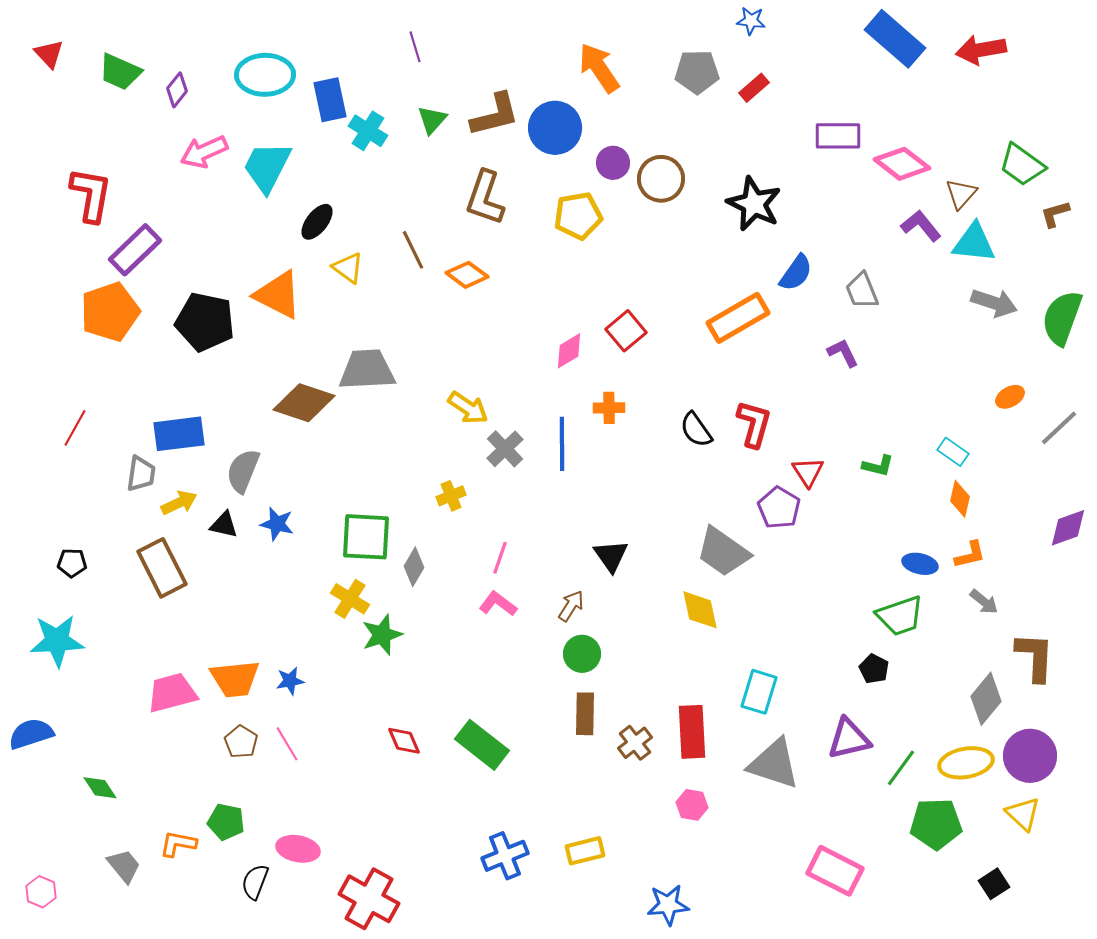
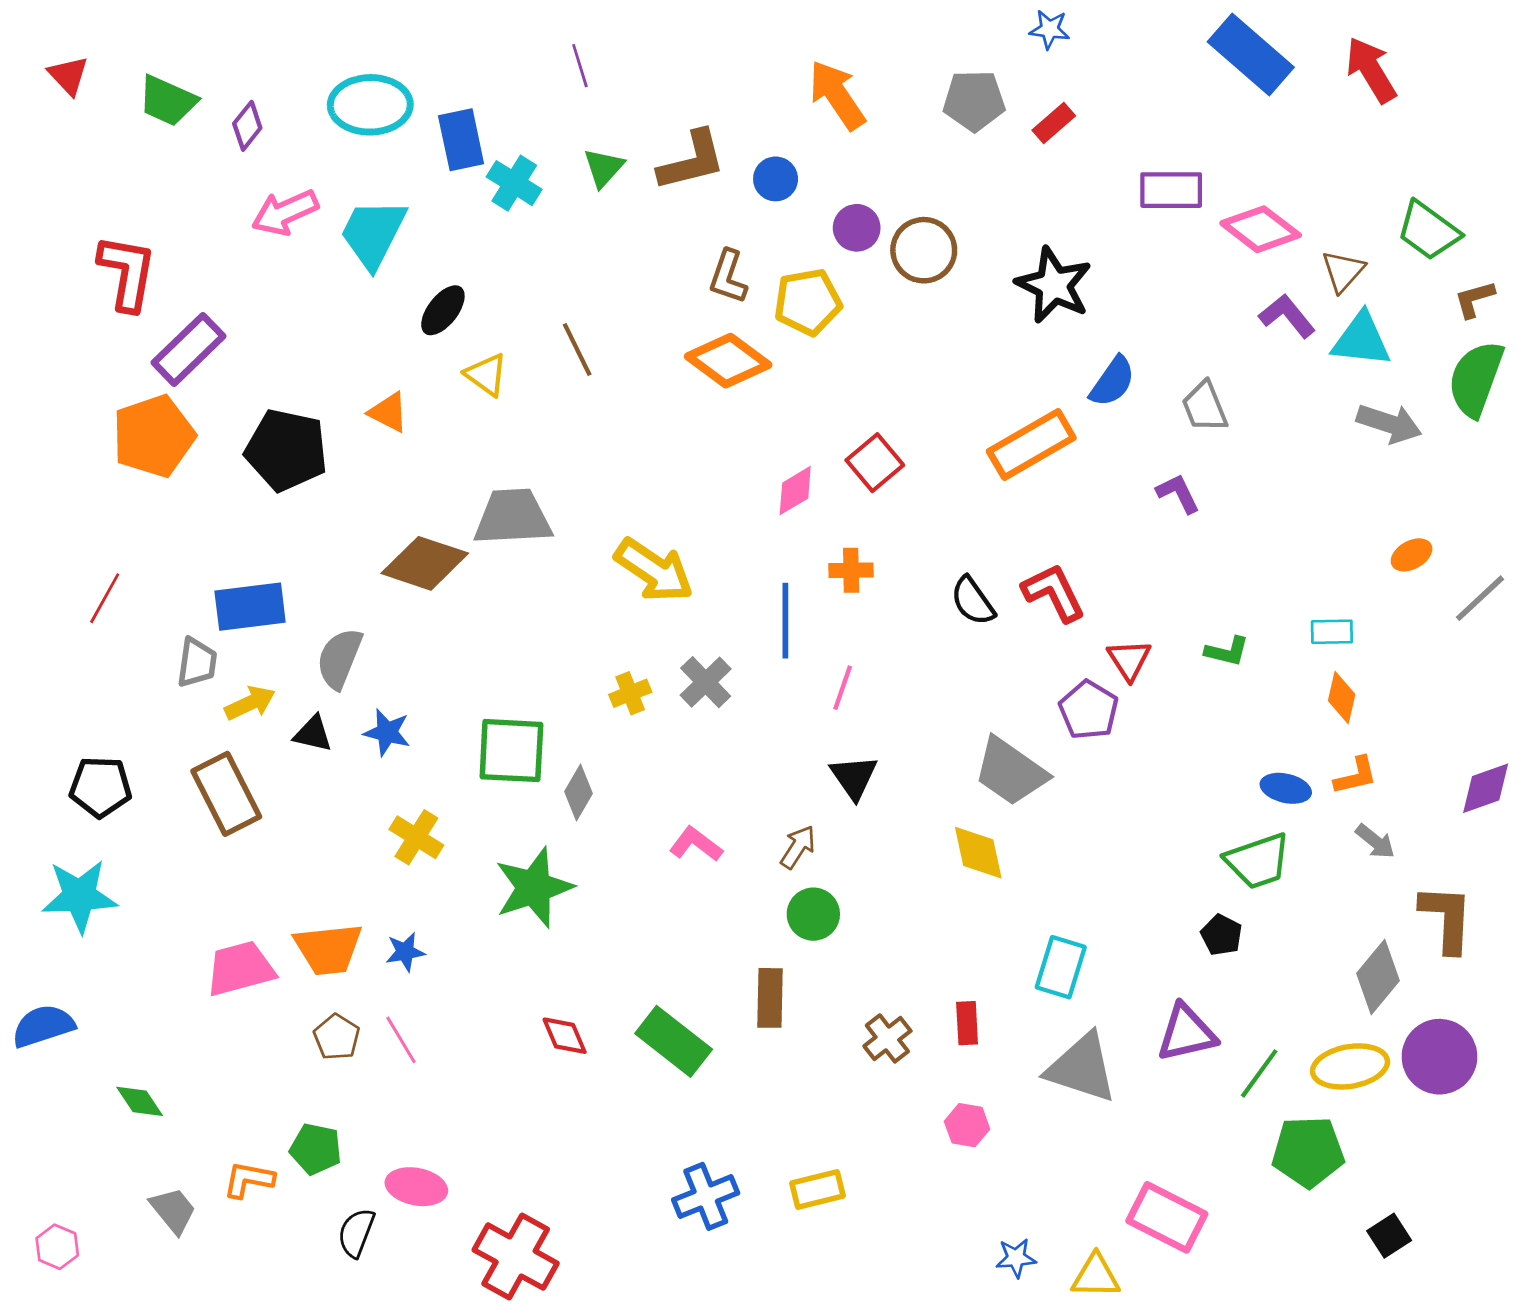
red arrow: (981, 50) -> (1371, 70), turned 69
blue circle: (555, 128) -> (776, 179), size x0.6
brown L-shape: (485, 198) -> (728, 277), moved, size x0.7
orange diamond: (467, 275) -> (728, 361), moved, size x1.4
orange triangle: (278, 295) -> (388, 412), size x0.6
green semicircle: (1062, 318) -> (1476, 379), moved
yellow arrow: (468, 408) -> (654, 570), size x1.4
red L-shape: (754, 424) -> (1054, 593), turned -42
gray cross: (505, 449) -> (706, 682), moved
cyan rectangle: (953, 452) -> (1332, 632), turned -36
purple diamond: (1068, 528) -> (1486, 788), moved
pink line: (500, 558) -> (843, 688), moved
black pentagon: (72, 563) -> (100, 787), size x1.5
yellow cross: (350, 599) -> (416, 837), moved
green star: (382, 635) -> (534, 888), size x1.4
brown rectangle: (585, 714) -> (770, 998), moved
red rectangle: (692, 732) -> (967, 1023), size x0.6
yellow triangle: (1023, 814) -> (1096, 1276), moved, turned -42
blue star: (668, 905) -> (1016, 1258), moved, size x0.7

